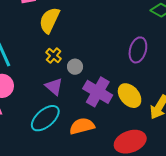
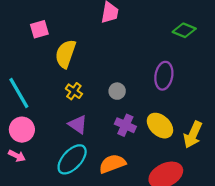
gray circle: (75, 67) -> (117, 91), moved
purple cross: (98, 92) -> (125, 125), size x0.7

